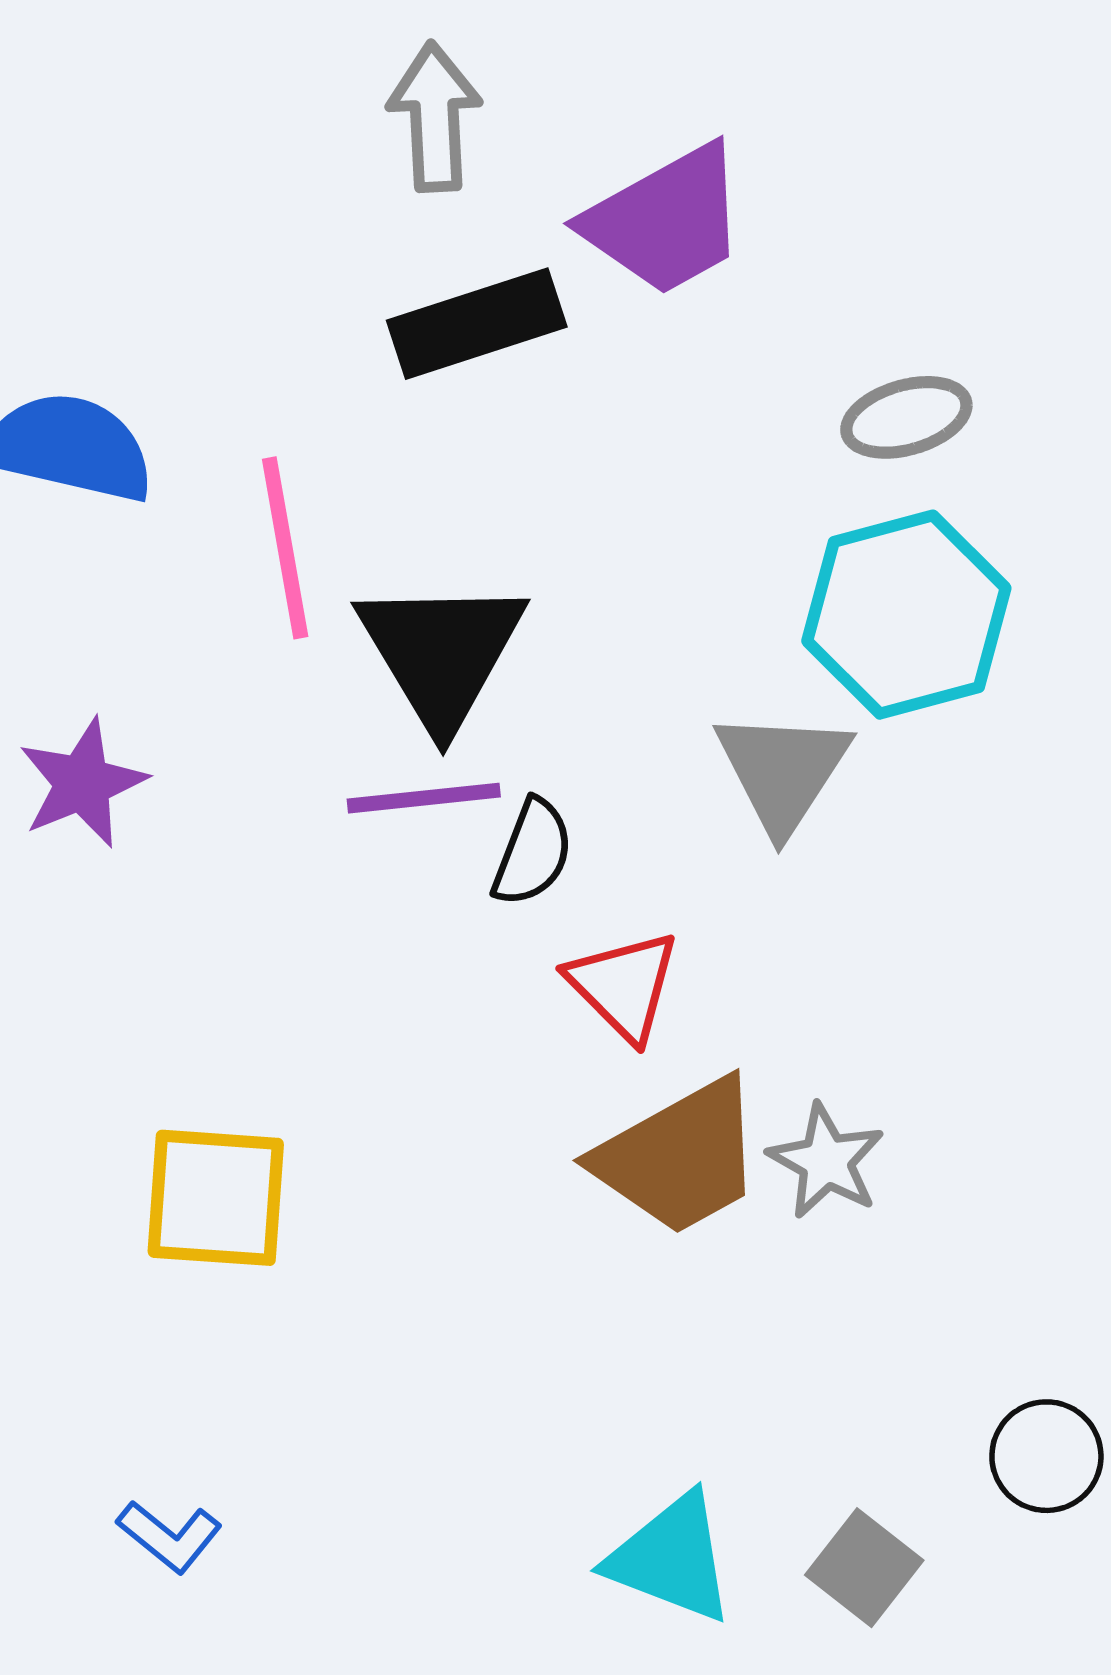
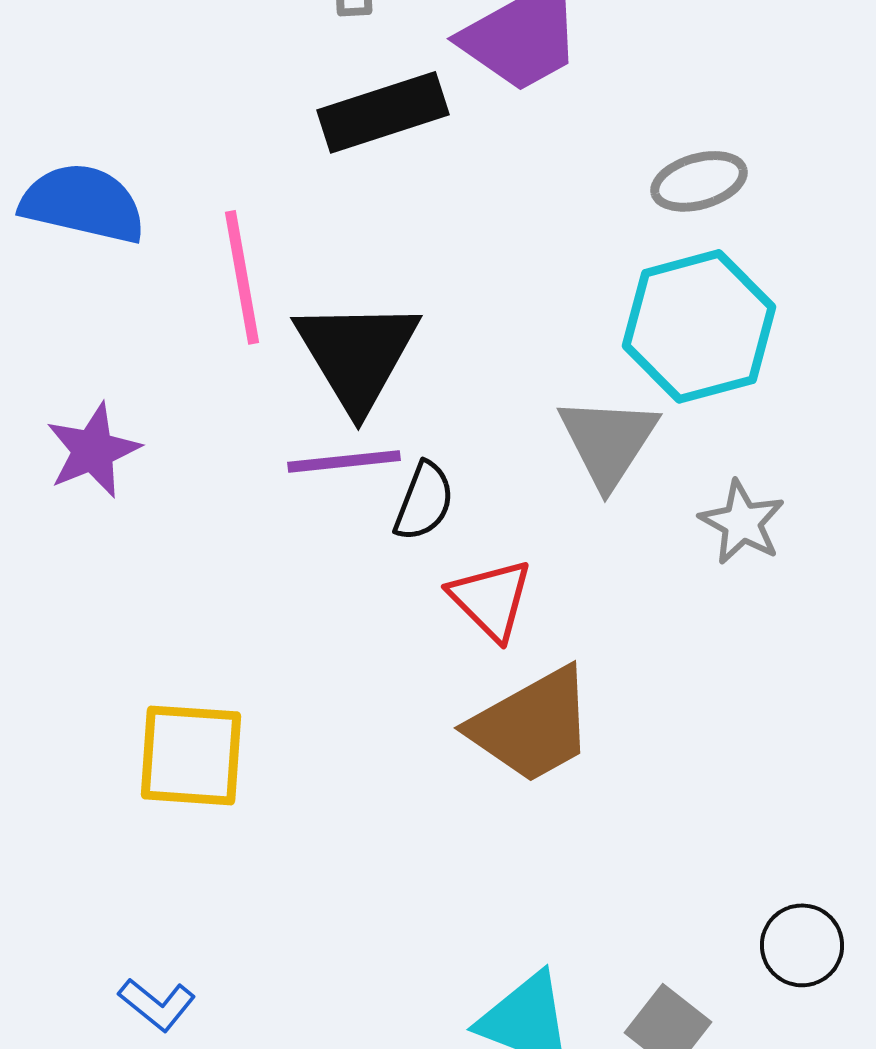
gray star: (826, 1161) -> (742, 522), moved

